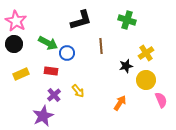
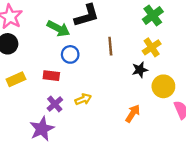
green cross: (127, 20) -> (153, 16), moved, turned 36
green arrow: (48, 43) -> (58, 28), moved
yellow cross: (146, 53) -> (152, 47), moved
yellow arrow: (78, 91) -> (83, 99), turned -72

